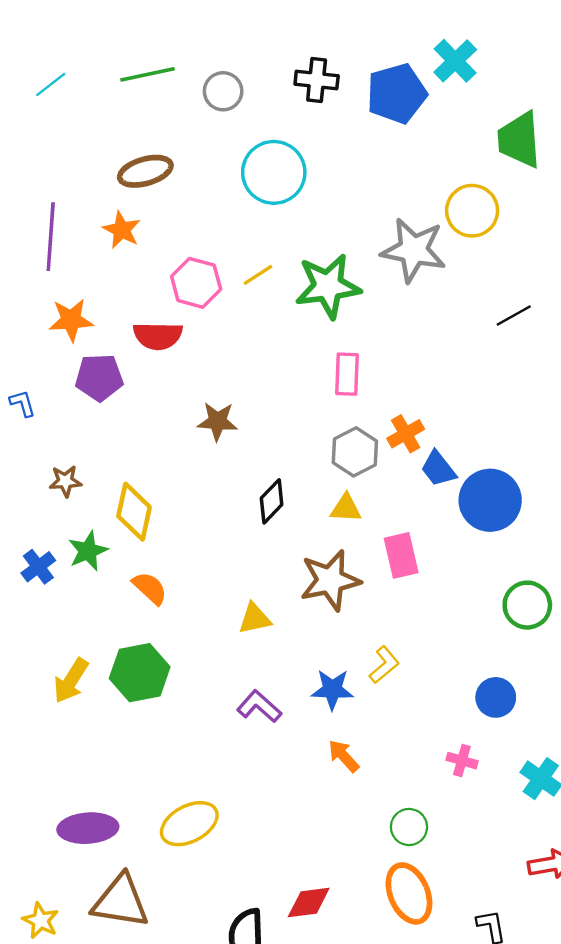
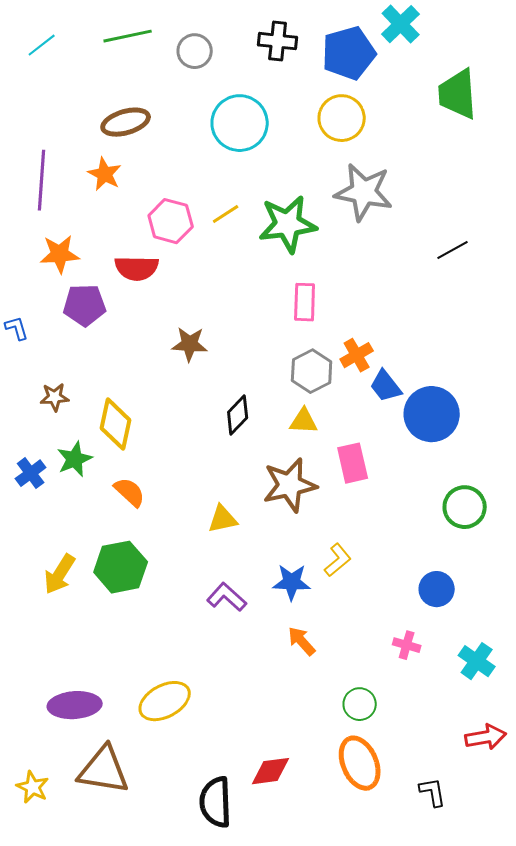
yellow circle: (472, 211) -> (342, 118), moved

